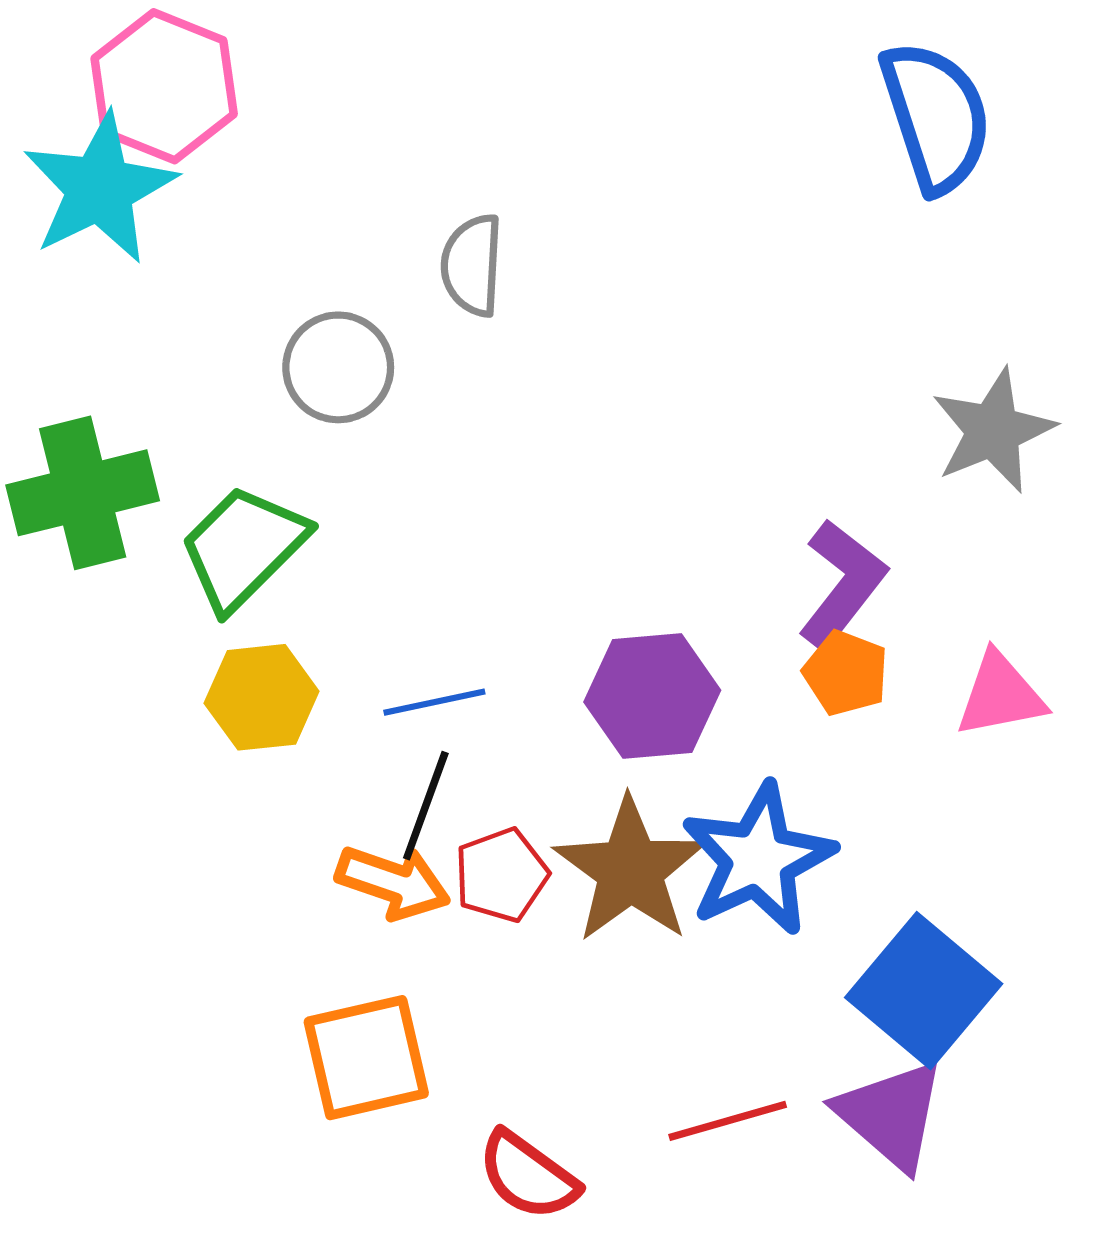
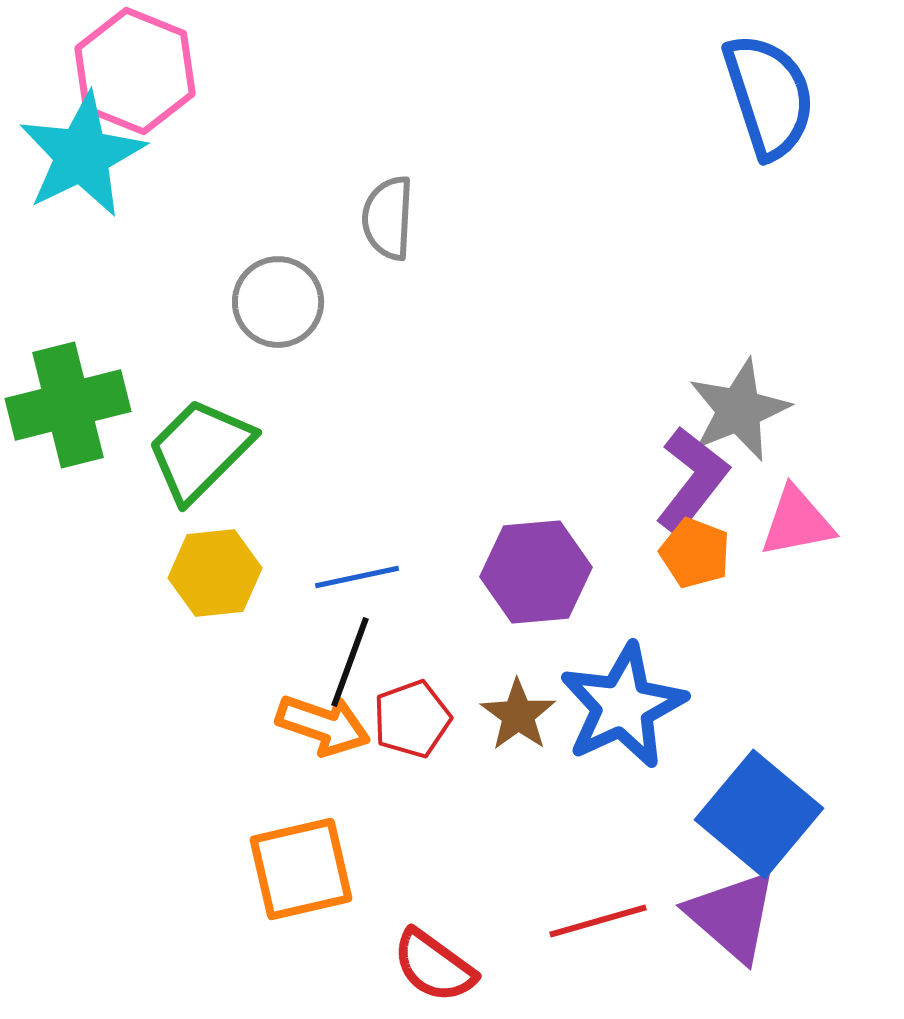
gray star: (993, 431) -> (739, 410), moved
pink triangle: (1000, 695) -> (797, 522), moved
brown star: (630, 870) -> (518, 715), size x0.6

